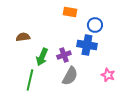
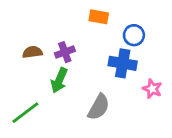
purple cross: (64, 55) -> (65, 52), moved
pink star: (108, 75) -> (152, 89), moved
green line: (30, 80) -> (25, 113), moved, turned 40

